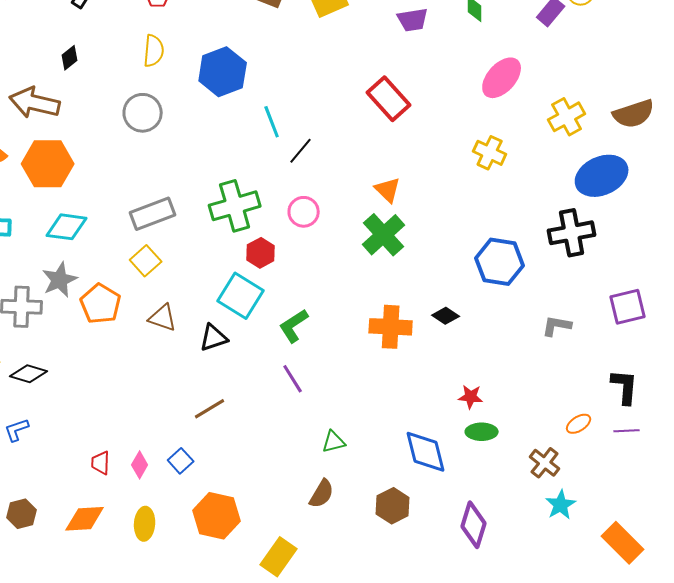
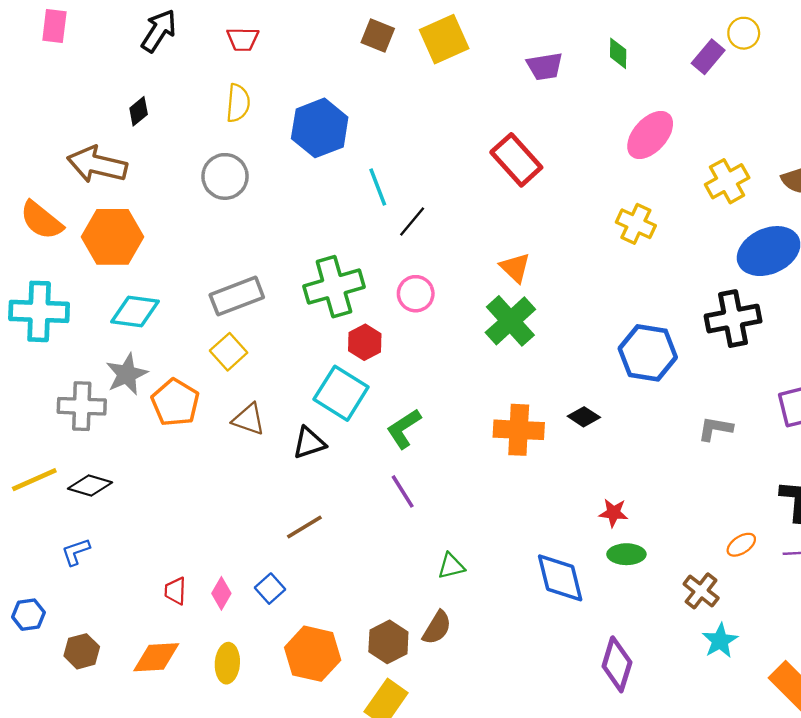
brown hexagon: (393, 506) -> (388, 642), moved

